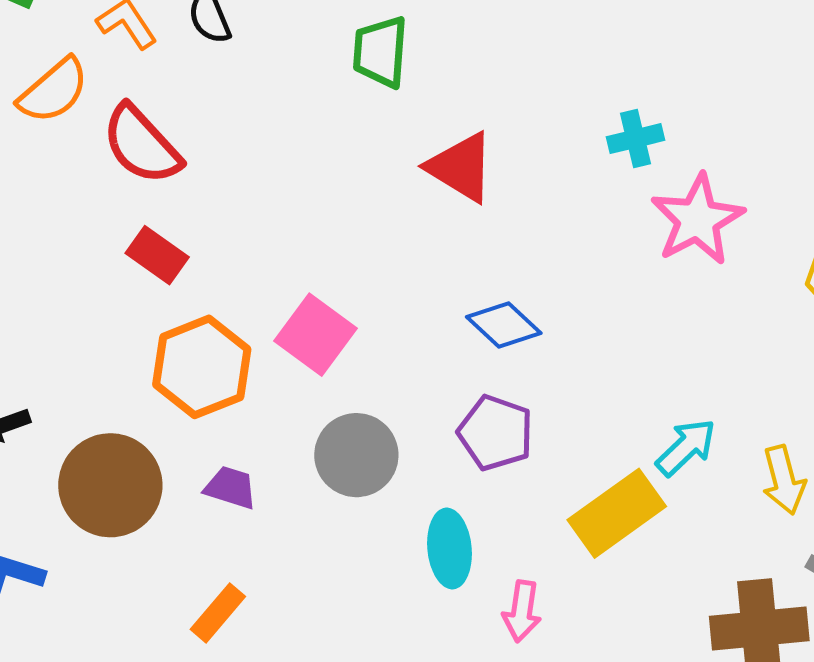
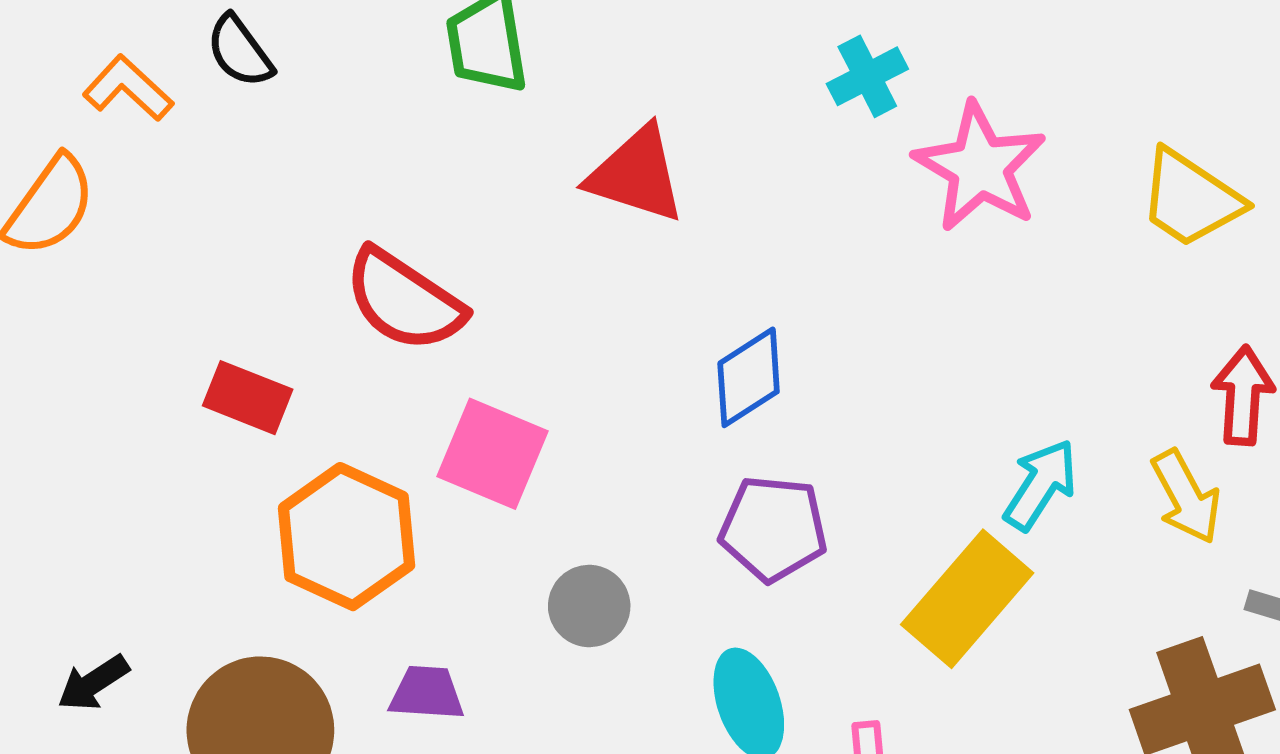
red semicircle: (142, 145) -> (404, 300), moved
blue diamond: (504, 325) -> (749, 377), turned -62
gray circle: (356, 455) -> (589, 606), size x0.7

